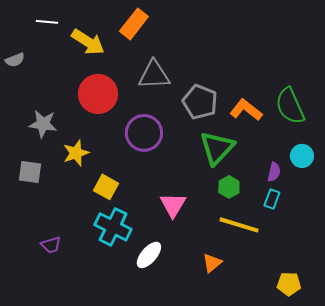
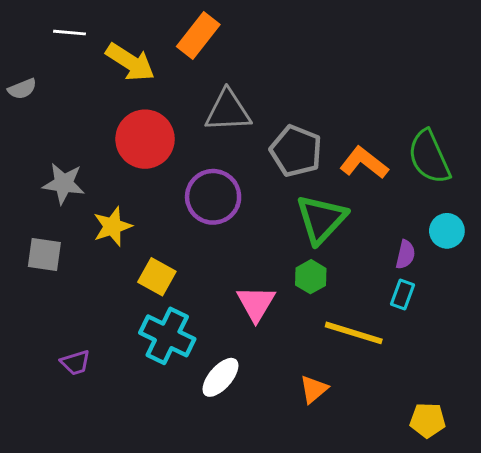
green hexagon: (229, 187) -> (311, 277), moved

